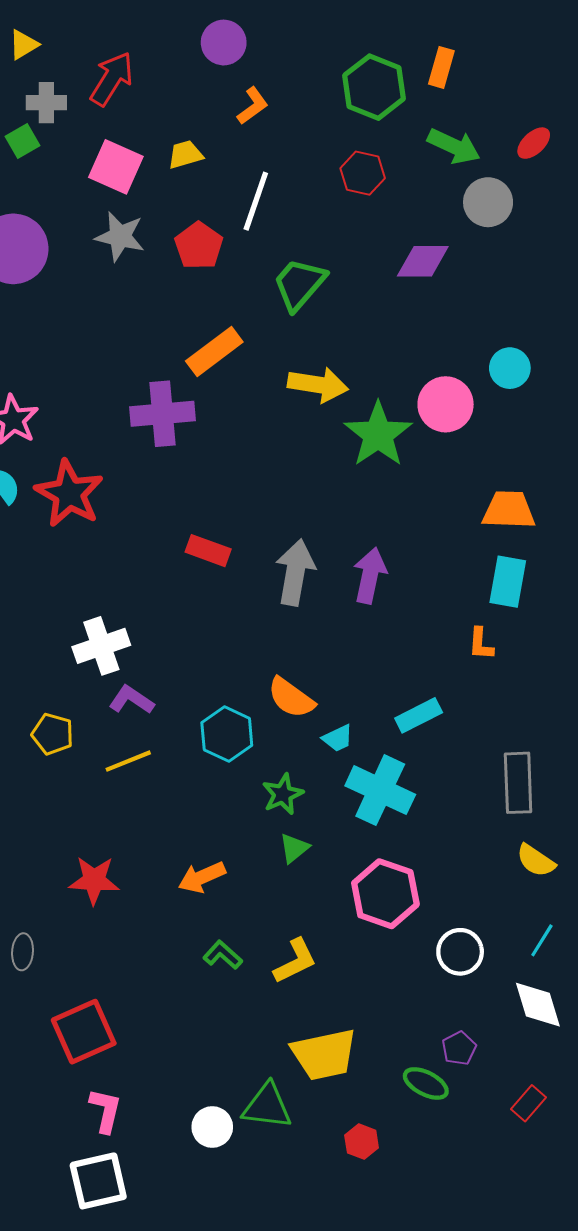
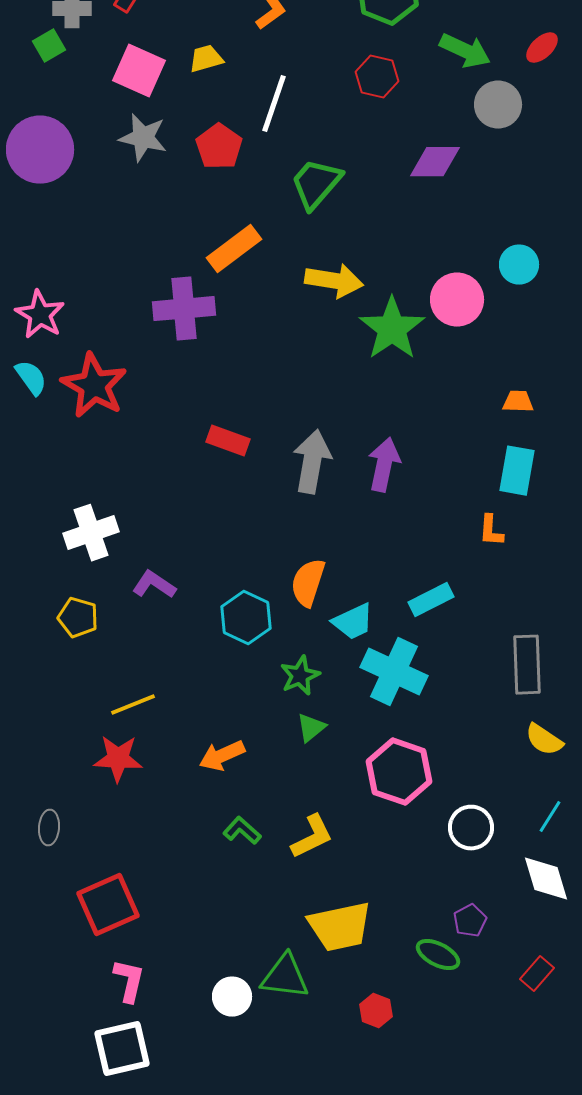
orange trapezoid: (509, 510) -> (518, 402), size x0.6
white cross: (101, 646) -> (91, 533), moved
orange semicircle: (291, 698) -> (308, 583), turned 72
cyan trapezoid: (338, 738) -> (353, 622), size x1.4
yellow line: (128, 761) -> (133, 705), moved

